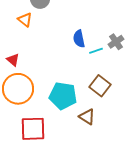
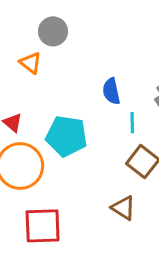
cyan line: (96, 51) -> (132, 123), moved, turned -72
cyan pentagon: (63, 96) -> (66, 136), moved

